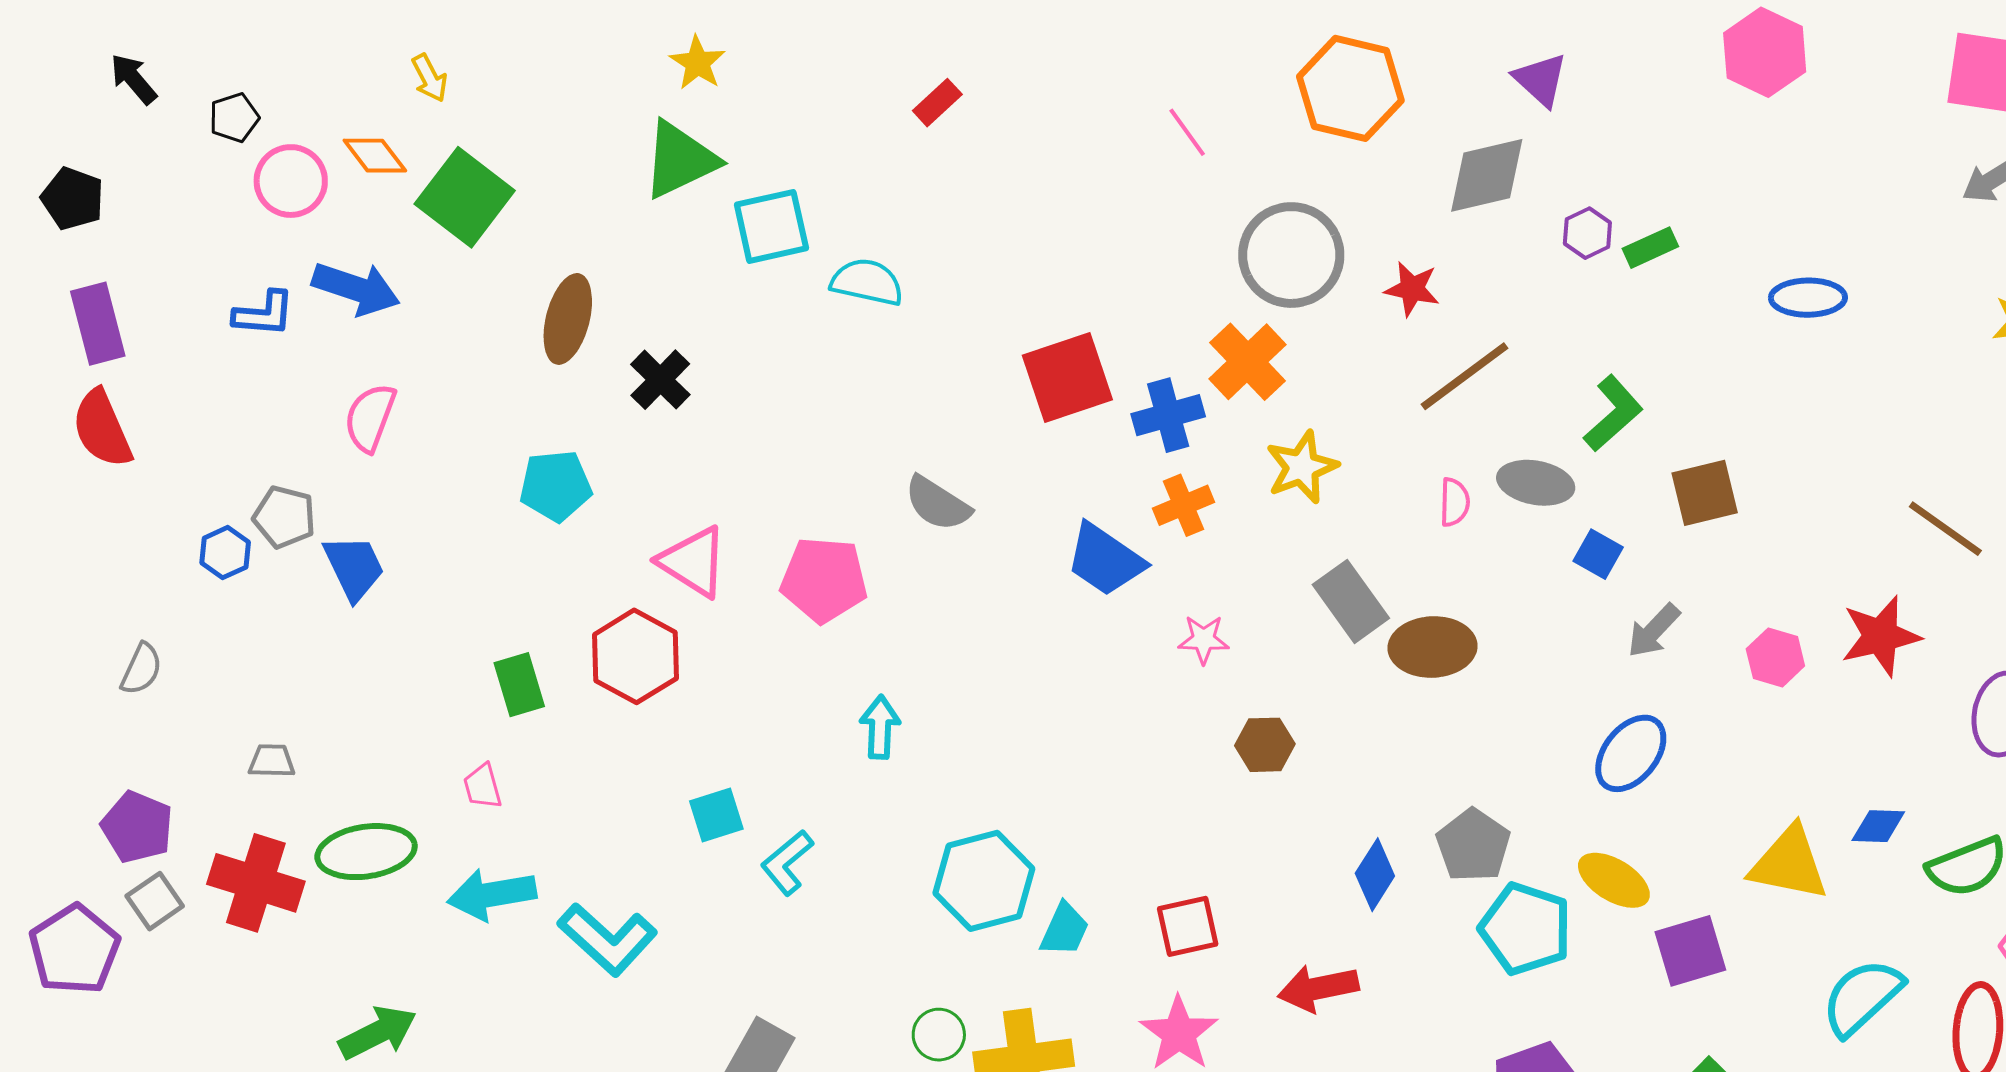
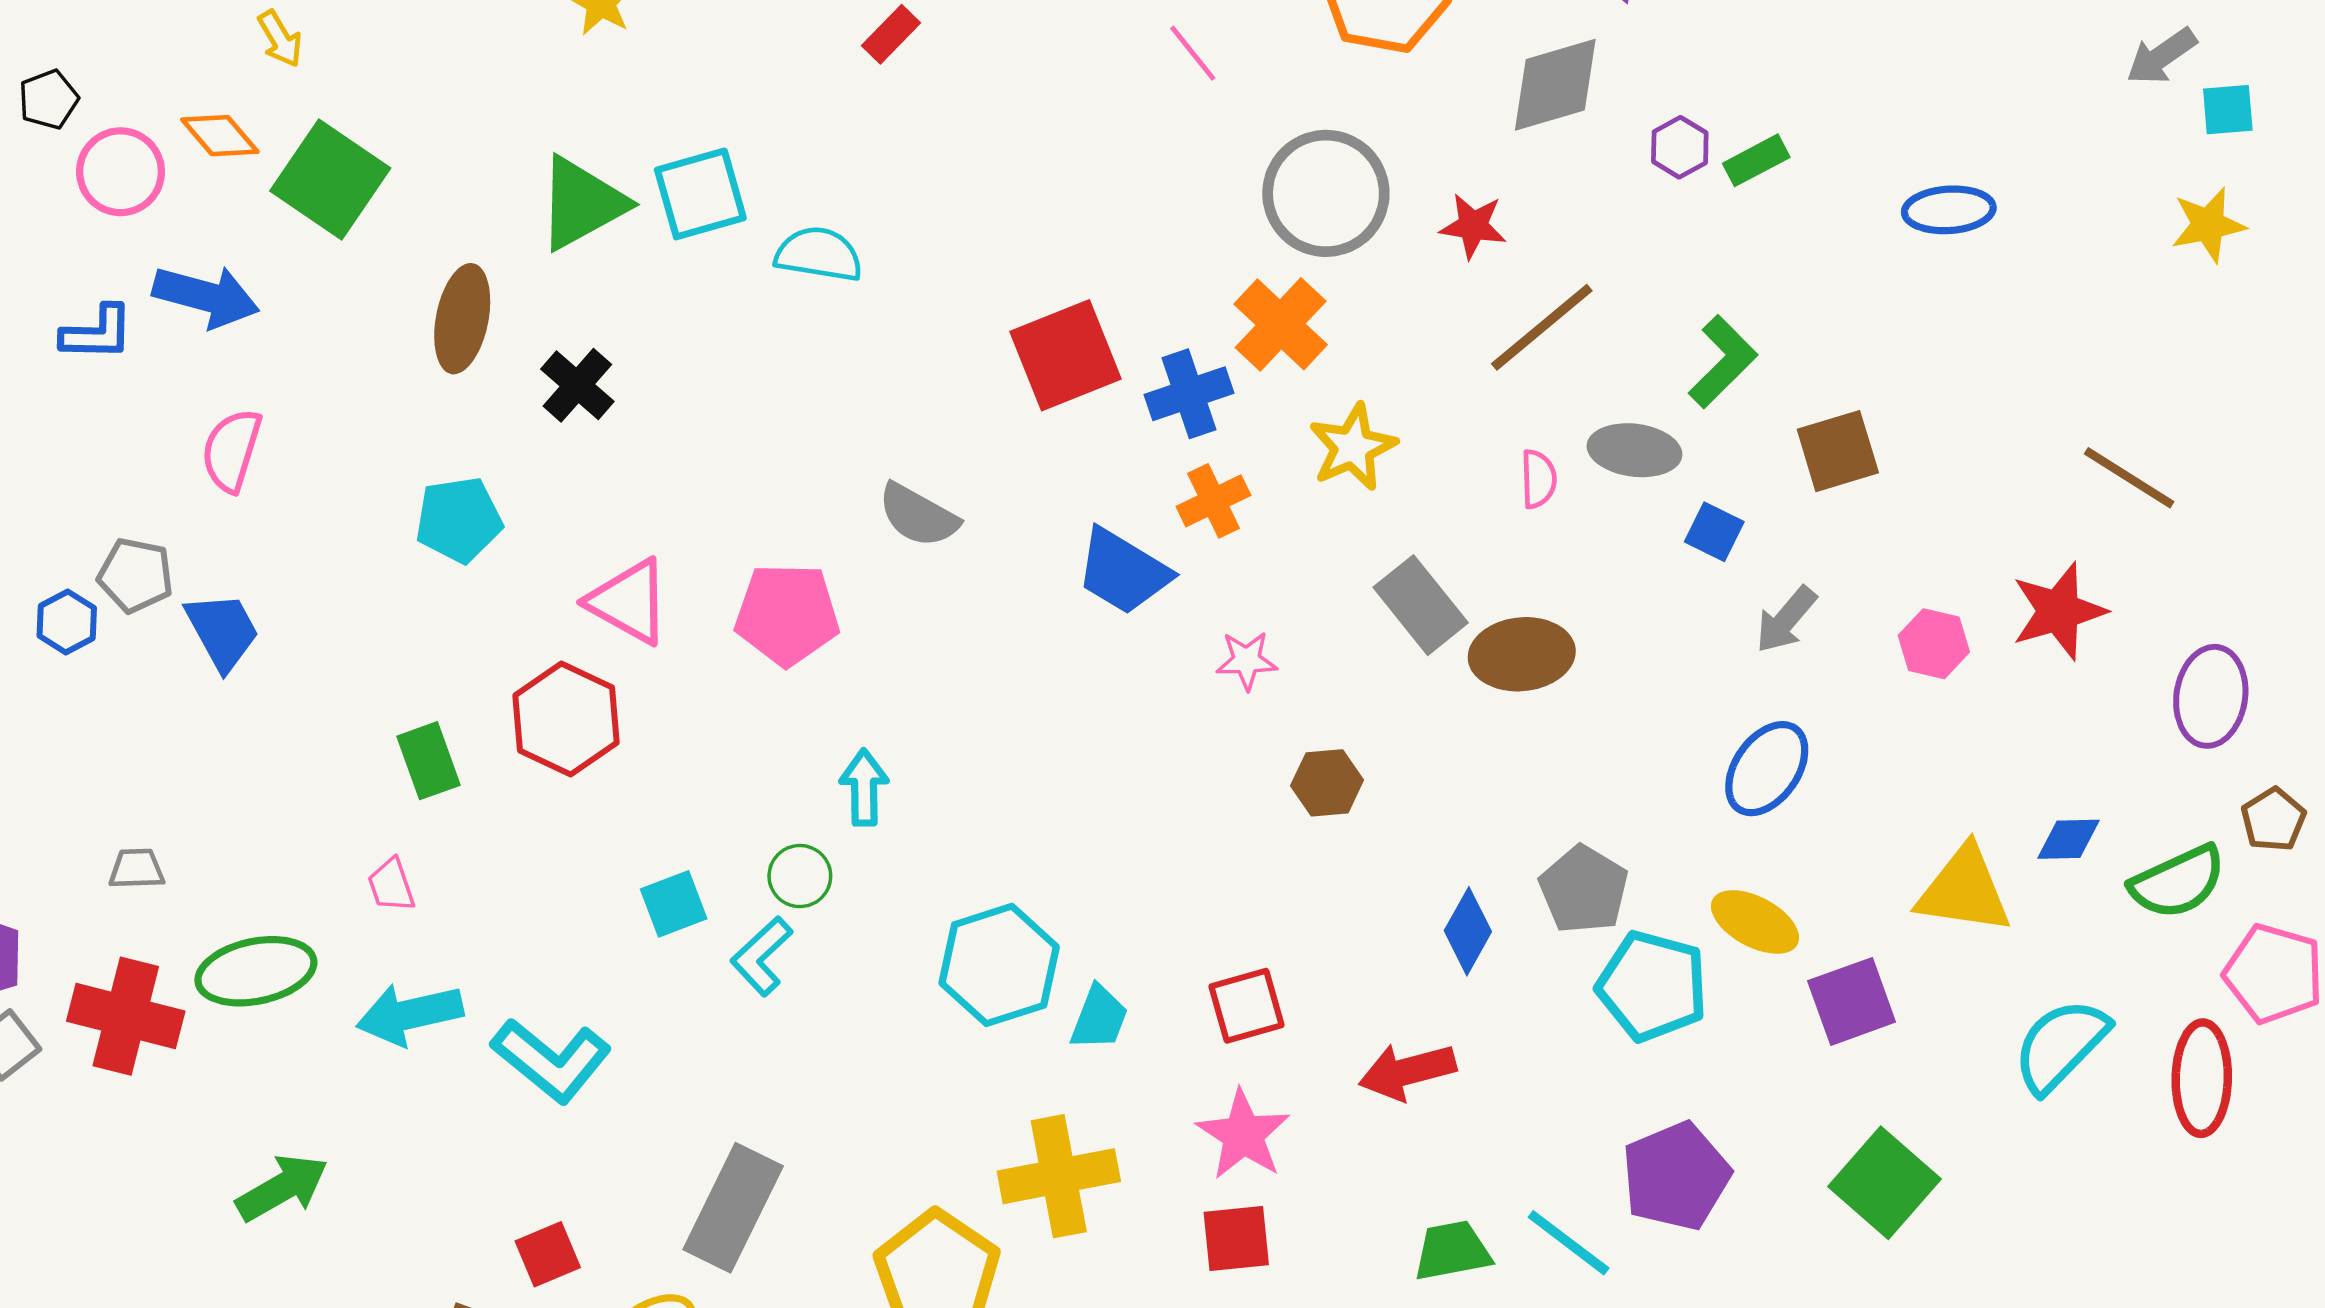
green triangle: (680, 160) -> (582, 203), moved
green circle: (939, 1035) -> (800, 876), moved

